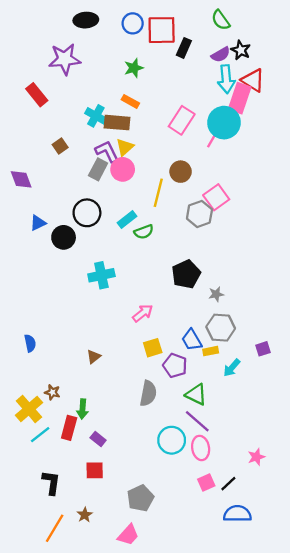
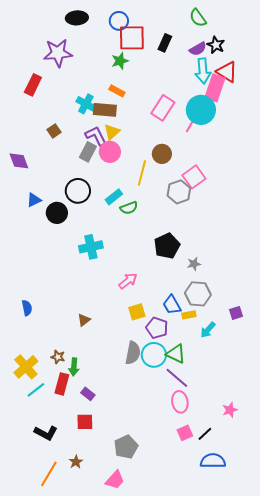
red square: (162, 30) -> (132, 38), moved
red rectangle: (37, 95) -> (33, 85), turned 65
brown star: (52, 392) -> (58, 357), moved
cyan circle: (172, 440) -> (154, 355), moved
black L-shape: (51, 483) -> (46, 433), turned 110

